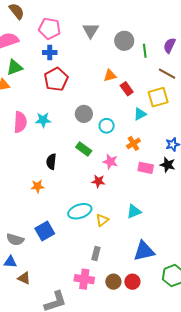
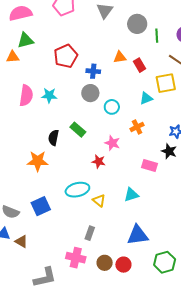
blue cross: (50, 53) -> (93, 71), moved
red rectangle: (127, 89) -> (139, 65), moved
green rectangle: (84, 149) -> (78, 130), moved
pink rectangle: (146, 168) -> (149, 166), moved
orange star: (37, 186) -> (38, 161), size x1.5
yellow triangle: (102, 220) -> (99, 201), turned -48
brown triangle: (24, 278) -> (21, 241), moved

